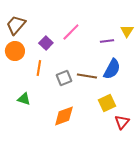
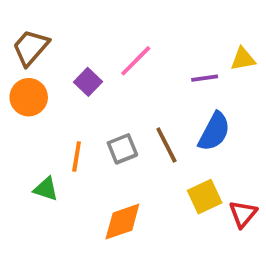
yellow triangle: (127, 31) -> (243, 59), turned 48
orange line: (39, 68) -> (77, 156), moved
brown line: (87, 76) -> (166, 145), turned 54
red triangle: (122, 122) -> (243, 214), moved

